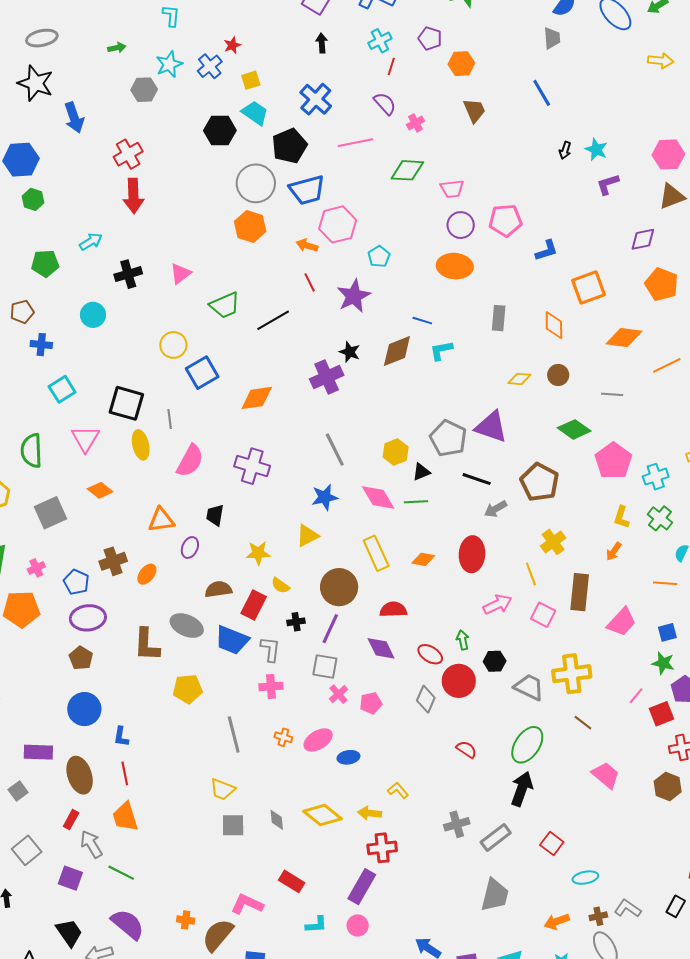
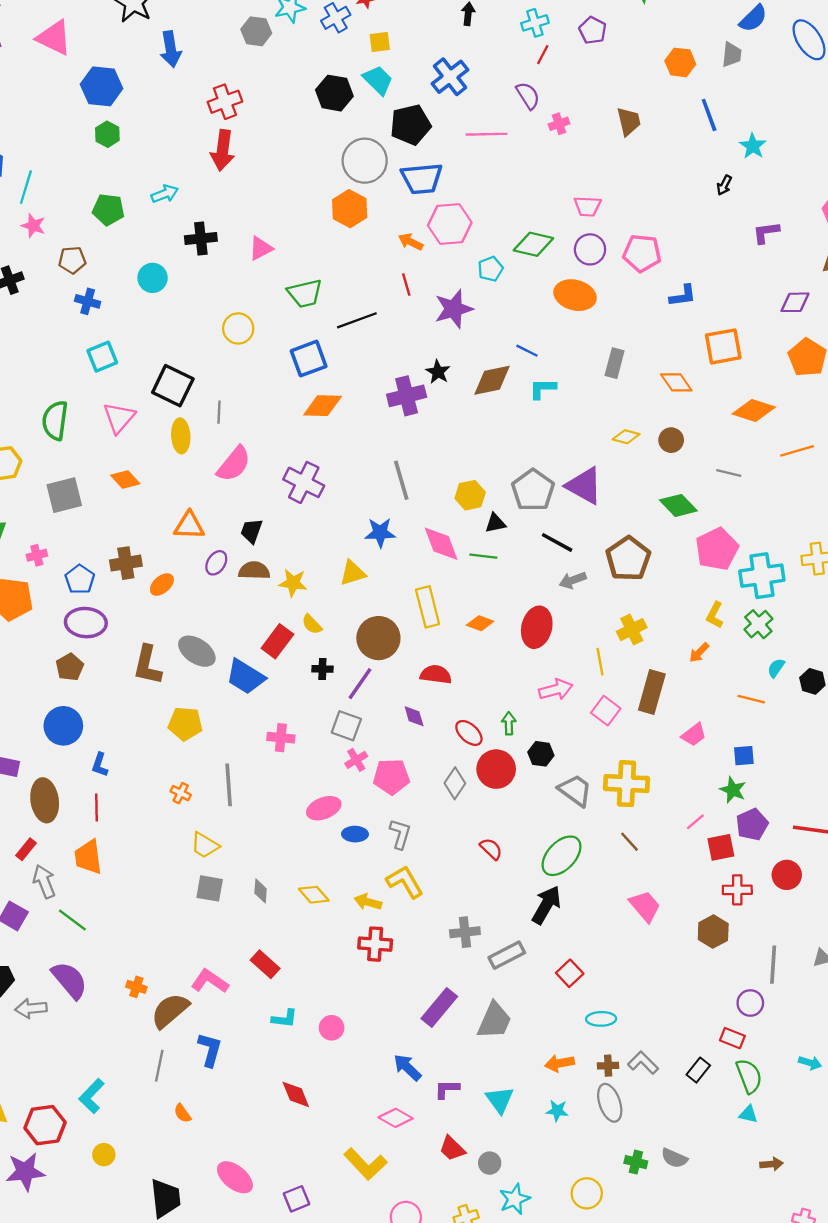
orange hexagon: (461, 64) -> (680, 62), moved
cyan star: (596, 149) -> (753, 146), moved
green diamond: (407, 170) -> (533, 244), moved
orange diamond: (554, 325) -> (676, 382), turned -44
blue square: (202, 373) -> (309, 359), moved
cyan cross: (656, 477) -> (762, 576), size x1.5
brown semicircle: (218, 589) -> (254, 570), moved
pink trapezoid: (622, 622) -> (694, 735), size x0.7
purple diamond: (381, 648) -> (414, 716), size x0.7
gray L-shape: (270, 649) -> (400, 834), moved
pink pentagon: (371, 703) -> (391, 777), size x1.4
orange cross: (283, 737) -> (181, 793), moved
yellow L-shape: (398, 790) -> (405, 882), size x1.6
yellow diamond: (322, 815) -> (314, 895), size x0.7
purple rectangle: (362, 887) -> (439, 1008), moved

